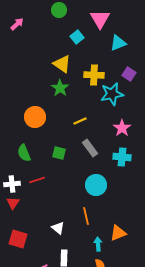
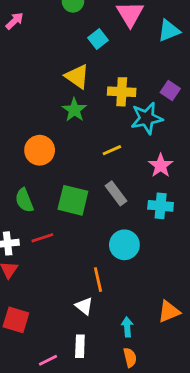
cyan triangle: (118, 43) -> (169, 31), moved
yellow line: (80, 121) -> (112, 150), moved
green square: (59, 153) -> (73, 200), size x1.6
orange line: (86, 216) -> (98, 280), moved
white triangle: (58, 228) -> (84, 306), moved
orange triangle: (118, 233) -> (169, 312), moved

